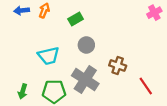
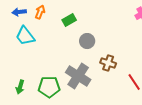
gray circle: (86, 45) -> (87, 41), moved
cyan trapezoid: (49, 56) -> (25, 36), moved, turned 65

